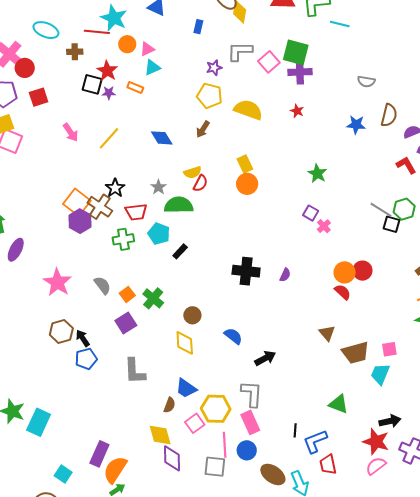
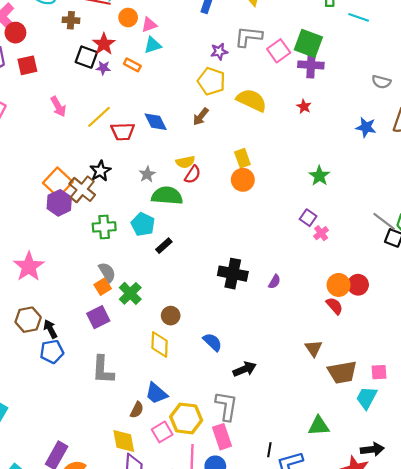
red trapezoid: (136, 212) -> (123, 132), moved
gray semicircle: (102, 285) -> (107, 272), moved
green triangle: (338, 404) -> (319, 426), turned -30

